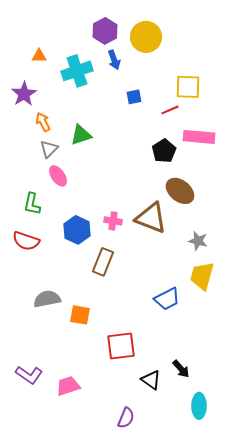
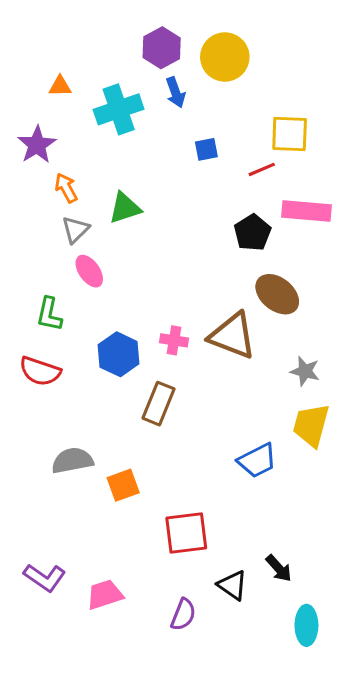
orange square: (80, 315) -> (123, 485), turned -30
purple semicircle: (126, 418) -> (183, 615), moved

